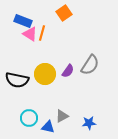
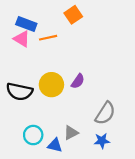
orange line: (42, 33) -> (48, 38), turned 63
pink triangle: (30, 34) -> (22, 39), moved
gray semicircle: (90, 65) -> (105, 113), moved

